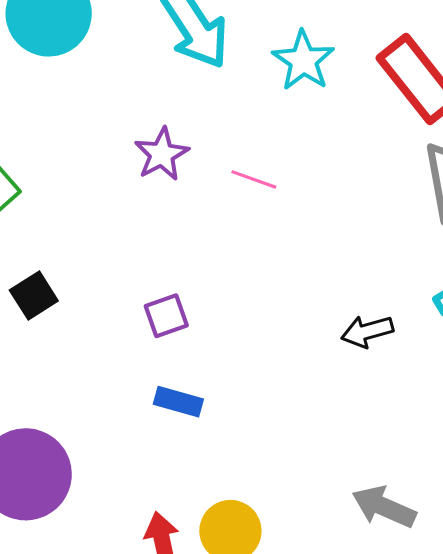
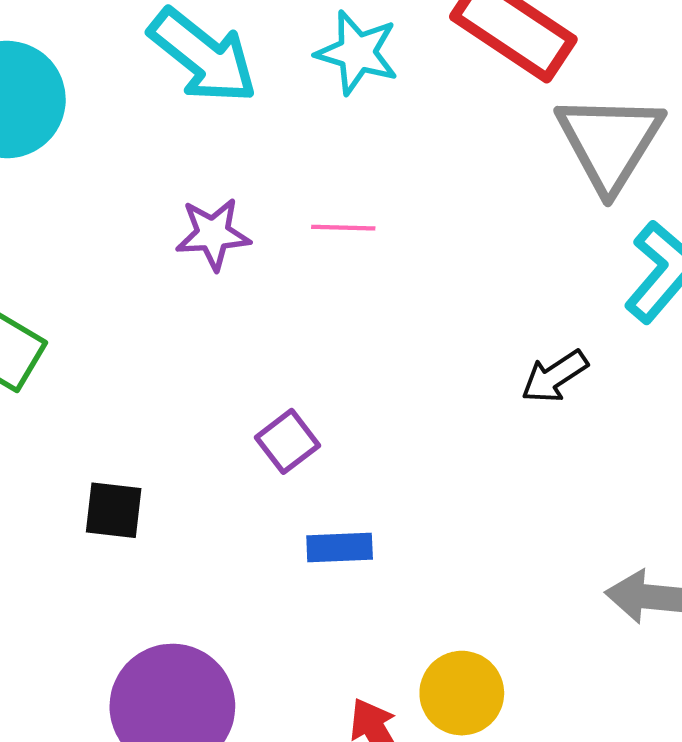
purple star: (162, 154) -> (213, 234), turned -30
black square: (34, 295) -> (114, 510), moved, turned -33

